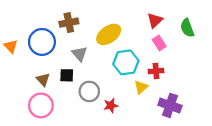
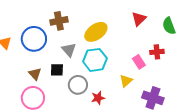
pink rectangle: (159, 43) -> (139, 62), moved
cyan hexagon: (126, 62) -> (95, 60), moved
red cross: (156, 71) -> (157, 52), moved

